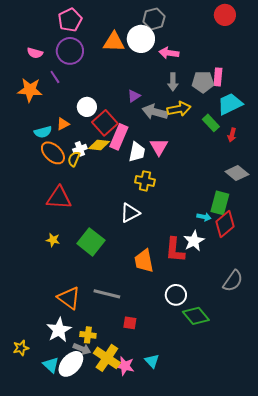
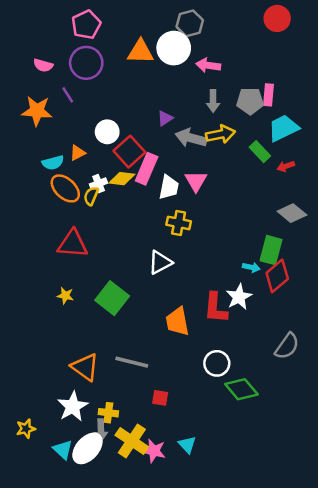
red arrow: (232, 135) -> (286, 166), turned 56
gray arrow: (82, 349) -> (101, 430), turned 66

